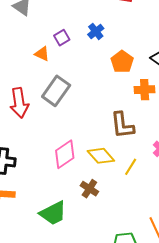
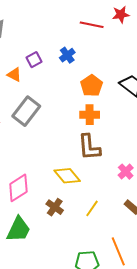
orange cross: (145, 90) -> (90, 115), moved
pink diamond: (65, 154) -> (18, 188), moved
yellow line: (131, 167) -> (92, 208), moved
green trapezoid: (53, 213) -> (18, 229), turned -40

